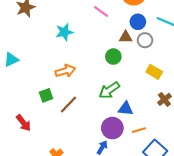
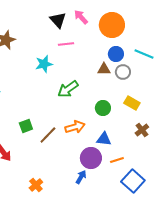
pink line: (101, 12) -> (66, 44), moved, turned -42
green circle: (113, 57) -> (103, 108), moved
orange arrow: (65, 71) -> (75, 127), moved
green arrow: (109, 90) -> (68, 89), moved

